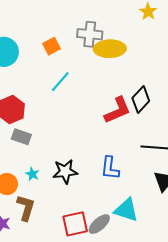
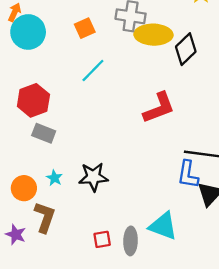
black diamond: (141, 99) -> (186, 49), moved
blue L-shape: (110, 168) -> (188, 174), moved
red square: (75, 224) -> (102, 239), size x0.6
gray ellipse: (99, 224) -> (131, 241), turned -50

